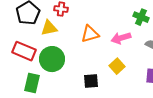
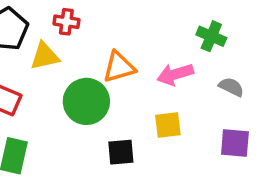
green circle: (52, 59) -> (86, 101), moved
yellow square: (117, 66) -> (168, 125), turned 35

